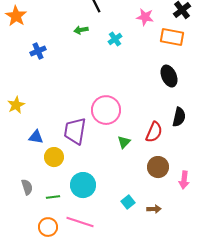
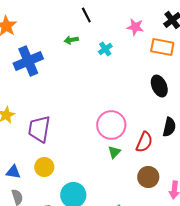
blue cross: (38, 51) -> (28, 61), size x1.8
pink circle: (106, 110) -> (111, 125), moved
purple trapezoid: (75, 131) -> (39, 129), moved
blue triangle: (36, 137) -> (13, 172), moved

